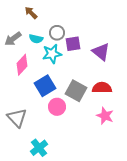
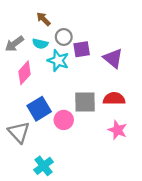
brown arrow: (31, 13) -> (44, 19), moved
cyan star: (52, 54) -> (58, 61), turned 30
blue square: (45, 86) -> (39, 109), moved
gray square: (76, 91) -> (85, 102), turned -30

